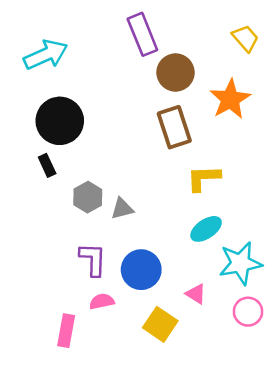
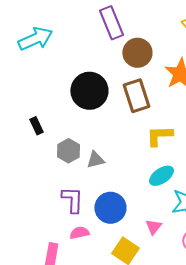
black circle: (60, 121) -> (89, 91), moved
pink triangle: (196, 294) -> (153, 227), turned 36

